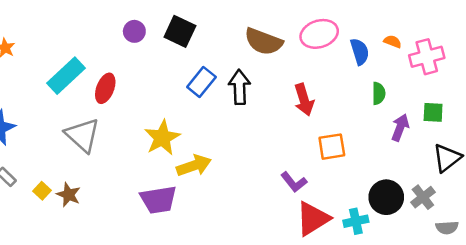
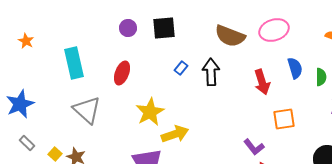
black square: (180, 31) -> (164, 28), turned -30
blue semicircle: (360, 52) -> (295, 68), moved
cyan rectangle: (66, 76) -> (74, 63), turned -60
blue rectangle: (201, 82) -> (181, 68), size x0.6
red ellipse: (105, 88) -> (122, 73), moved

